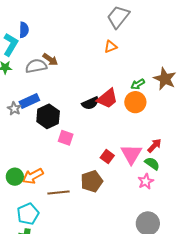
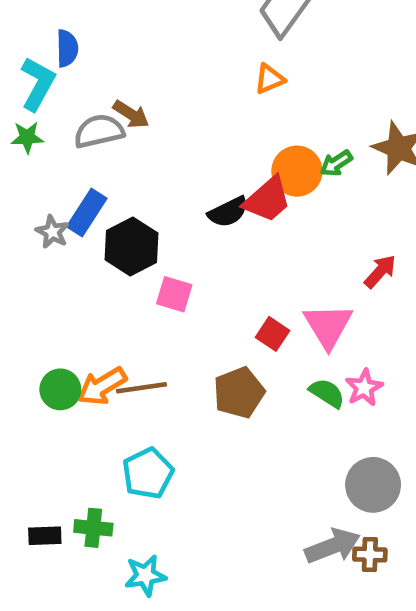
blue rectangle: (29, 101) -> (87, 213), turned -30
orange circle: (135, 102) -> (297, 171), moved
red arrow: (154, 146) -> (380, 271), moved
green semicircle: (152, 164) -> (327, 393), moved
brown line: (58, 193) -> (141, 388), moved
cyan pentagon: (28, 214) -> (148, 473), moved

